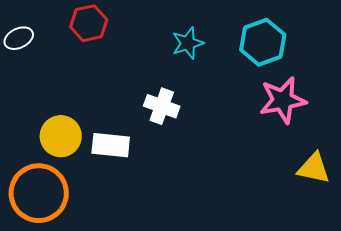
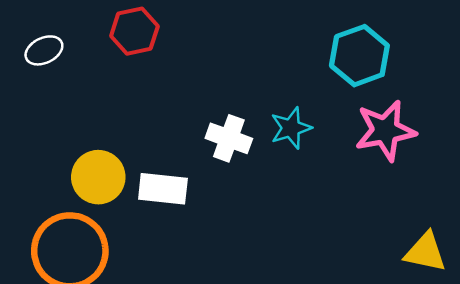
cyan star: (188, 43) -> (291, 128), moved
yellow triangle: (314, 168) -> (425, 252), moved

